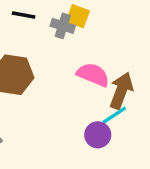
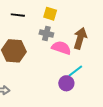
gray cross: (63, 26) -> (46, 33), moved
brown arrow: (121, 91) -> (80, 38), moved

